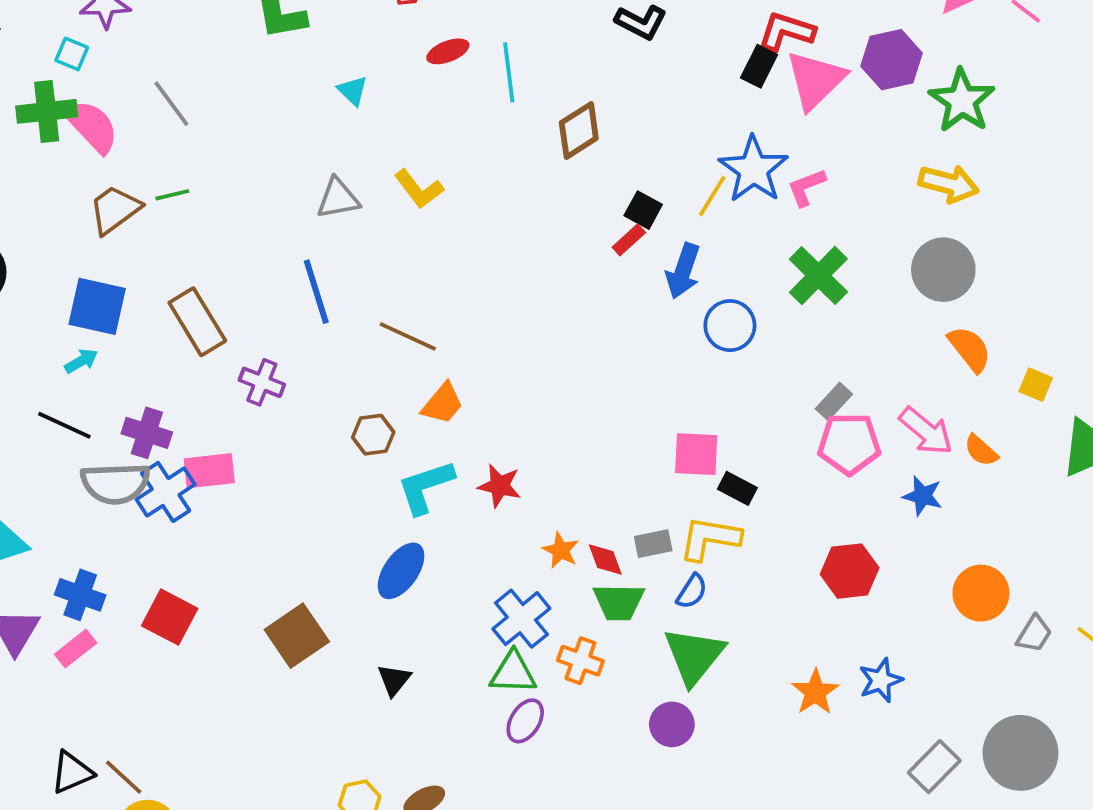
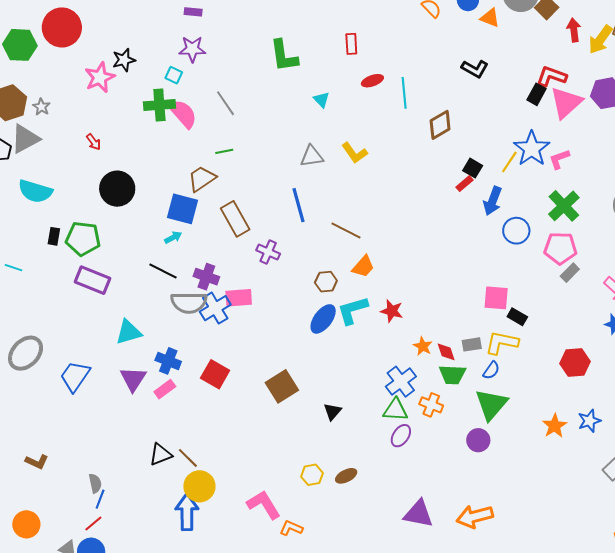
brown trapezoid: (115, 210) -> (202, 179), moved
pink pentagon: (849, 444) -> (560, 248), moved
blue ellipse: (401, 571) -> (323, 319), moved

